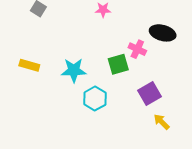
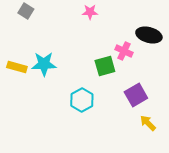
cyan star: (74, 70) -> (44, 64), moved

